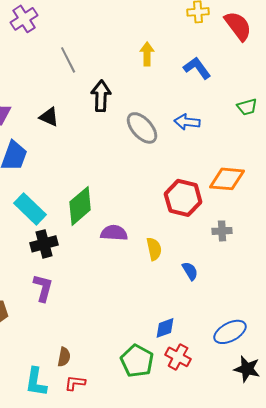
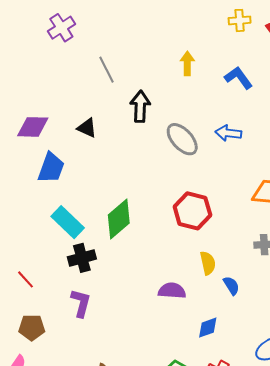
red hexagon: (183, 198) -> (192, 211), moved
purple semicircle: (114, 233) -> (172, 291), moved
yellow semicircle: (154, 249) -> (208, 263), moved
blue diamond: (165, 328) -> (208, 328), moved

